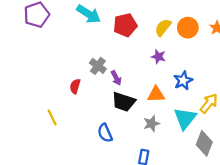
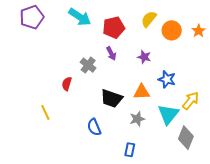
yellow semicircle: (163, 27) -> (149, 19), moved
purple arrow: (116, 78) -> (111, 53), moved
blue star: (183, 81) -> (167, 79), turned -30

